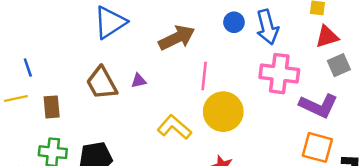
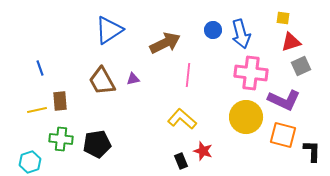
yellow line: (16, 99) -> (37, 110), moved
yellow circle: (223, 112) -> (246, 117), moved
yellow L-shape: (174, 127) -> (182, 119), moved

